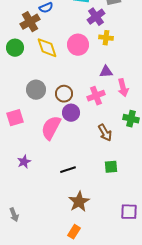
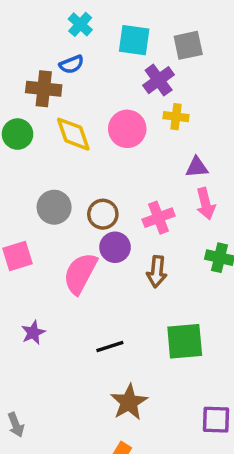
brown cross: (30, 22) -> (44, 89), turned 36
purple triangle: (106, 72) -> (197, 167), moved
brown arrow: (105, 133) -> (157, 272), moved, turned 36
green square: (111, 167) -> (185, 341), size x1.6

